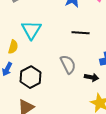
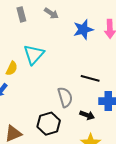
black line: (81, 33) -> (90, 78), moved
black hexagon: (31, 77) -> (49, 124), moved

